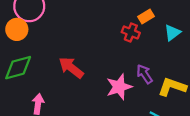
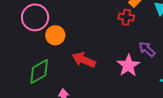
orange circle: (17, 29) -> (55, 35), moved

